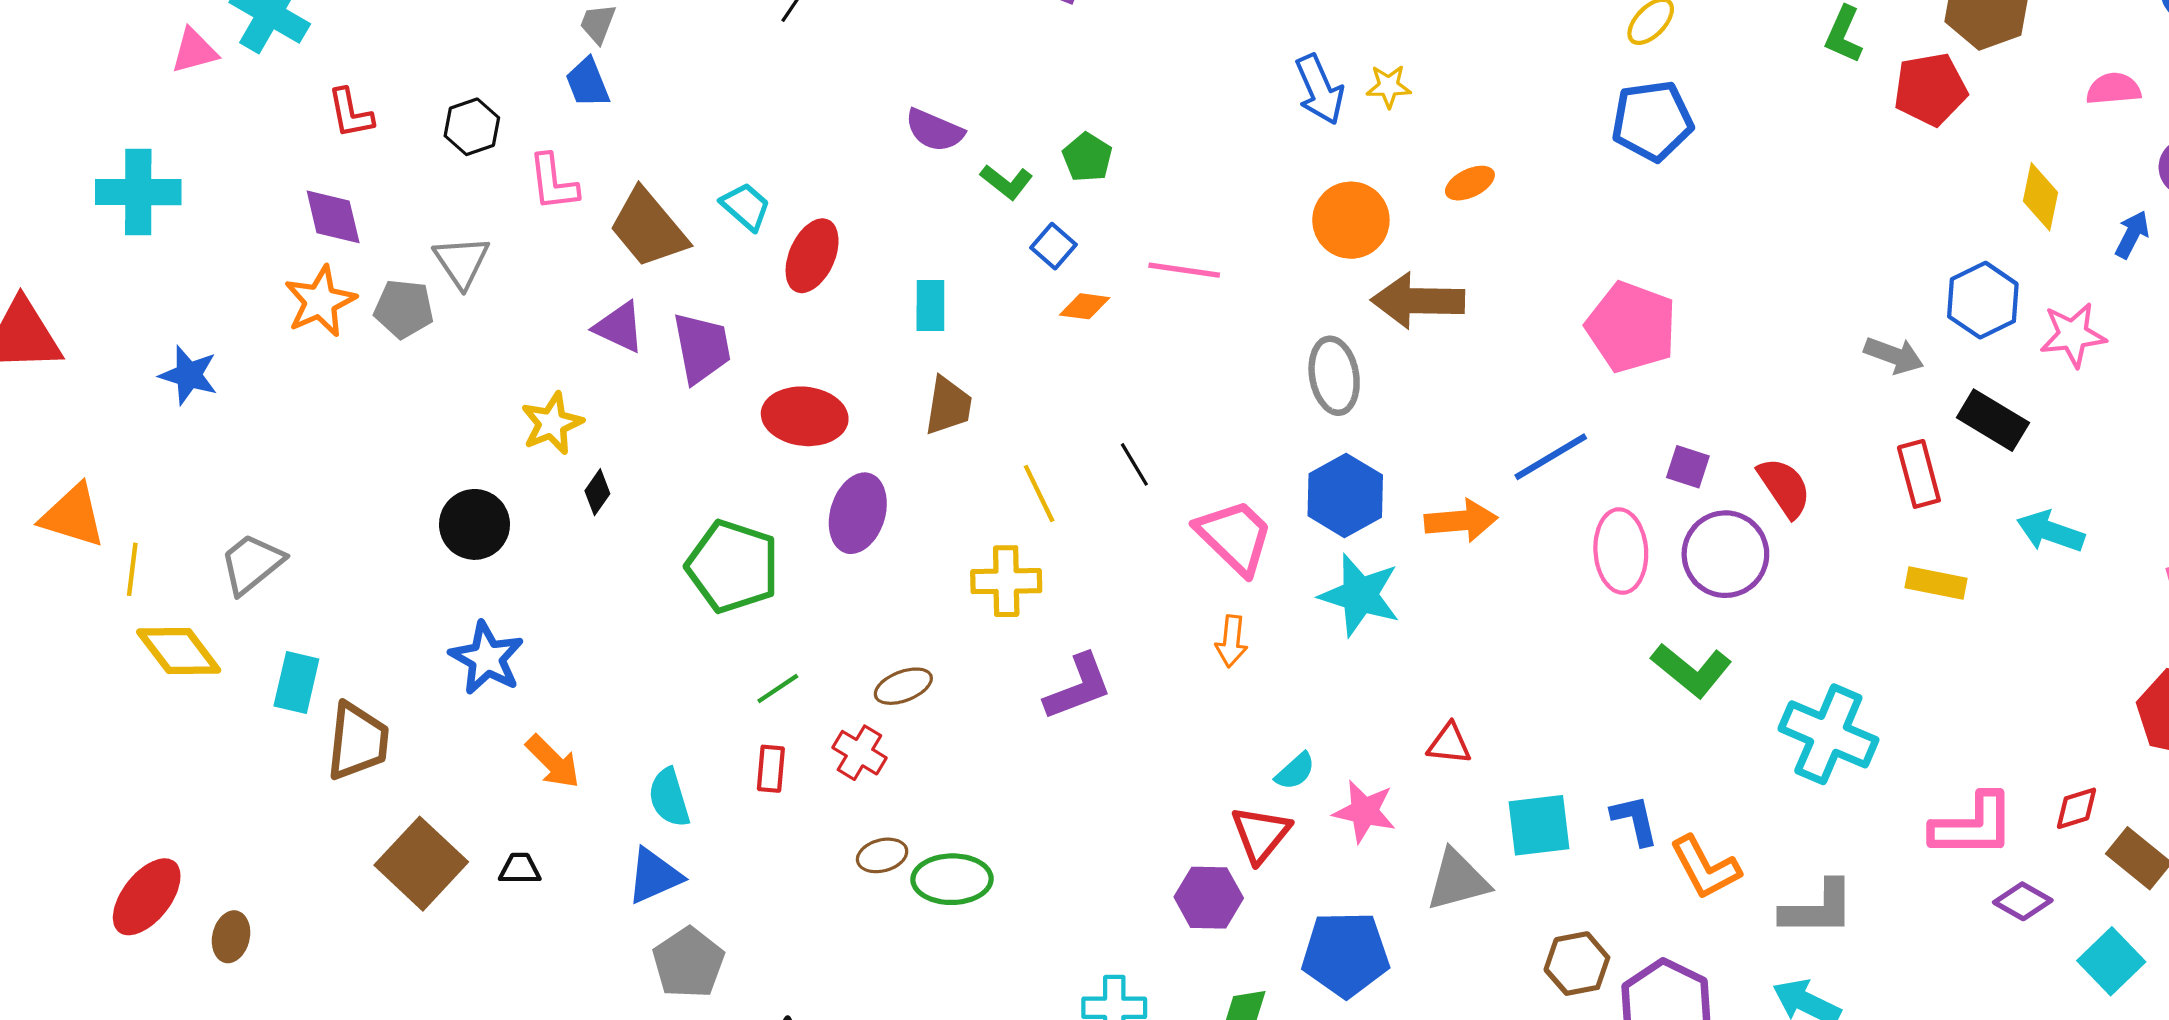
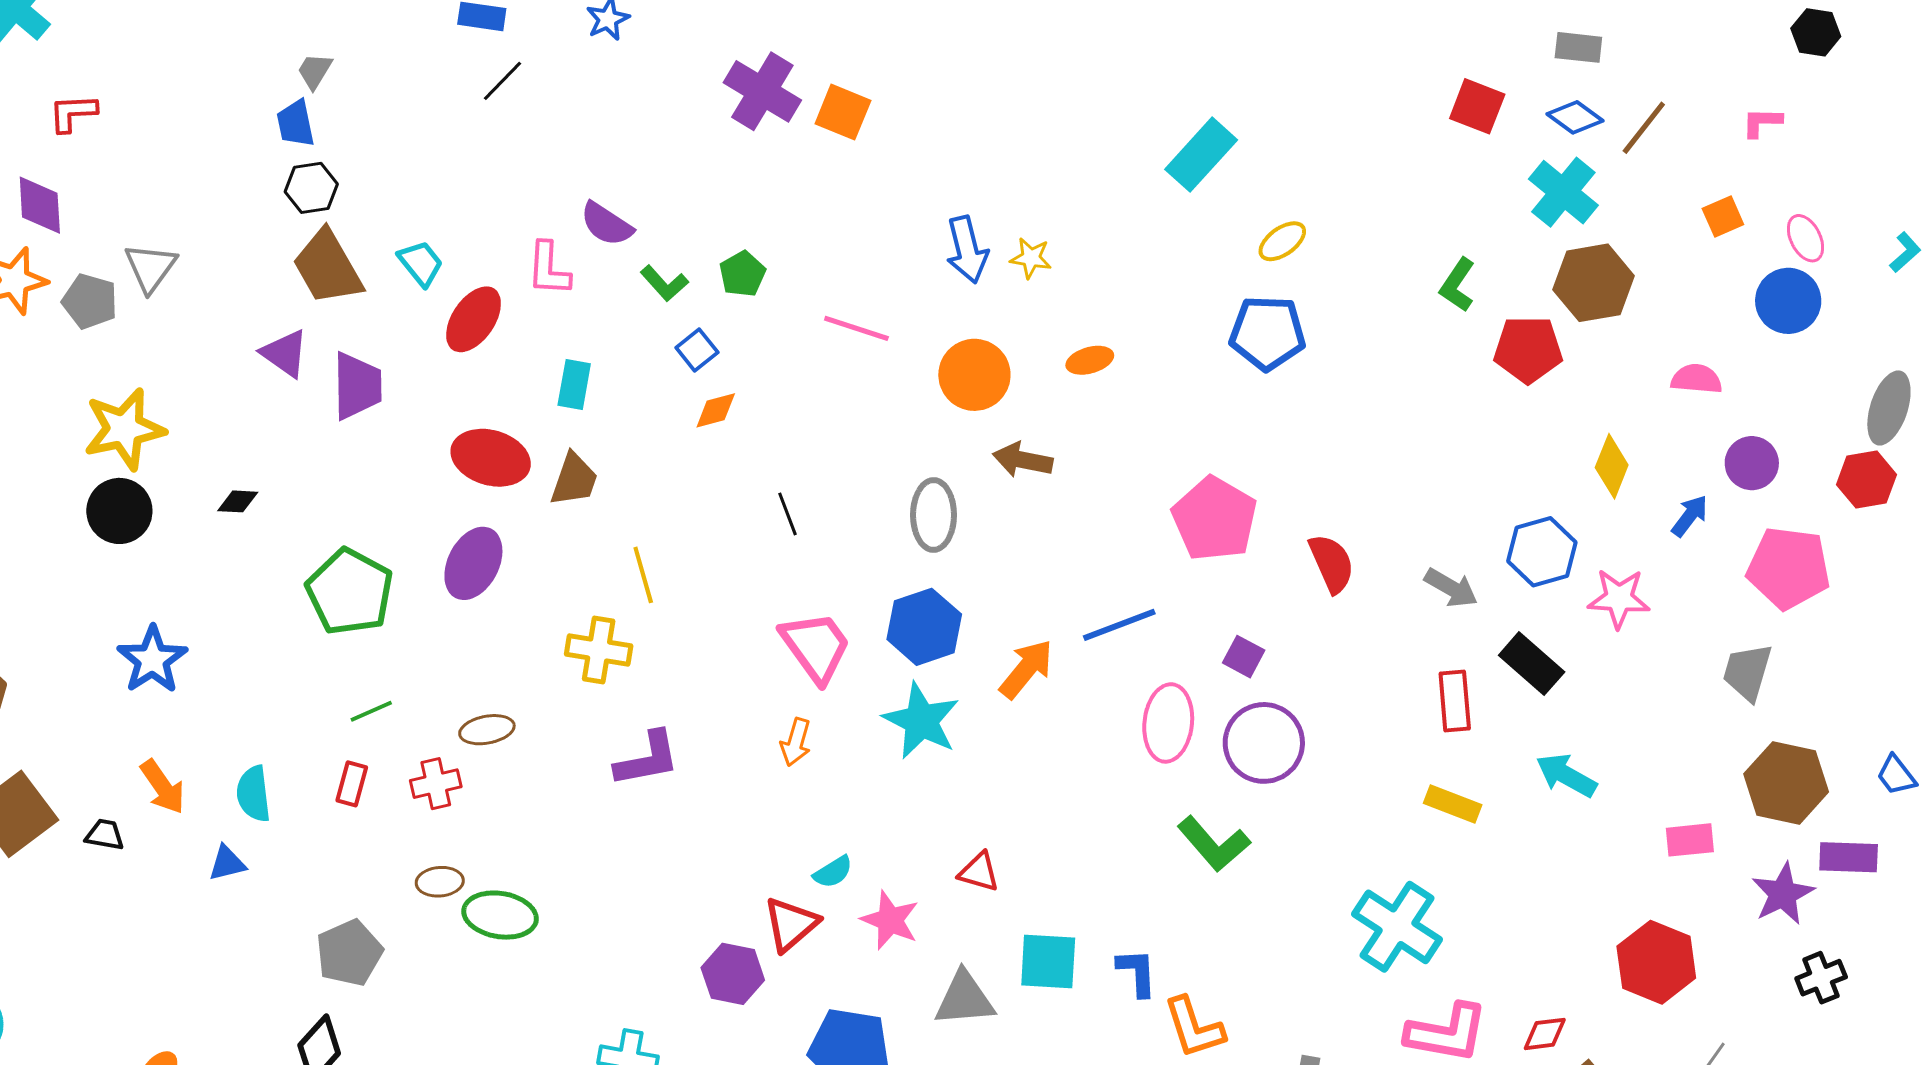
red L-shape: (350, 113) -> (73, 113), turned 88
black hexagon: (472, 127) -> (311, 188), moved
pink L-shape: (553, 182) -> (549, 269), moved
pink line: (1184, 270) -> (856, 328), moved
brown arrow: (1418, 301) -> (1023, 460), size x0.7
orange diamond: (1085, 306) -> (716, 410), turned -33
red ellipse: (805, 416) -> (491, 458), moved
yellow star: (552, 423) -> (124, 429), moved, size x1.4
black line: (1134, 464) -> (788, 514), moved
red semicircle: (1784, 487) -> (1332, 563), moved
black diamond: (597, 492) -> (238, 501), turned 48
orange arrow: (1461, 521) -> (1026, 669), turned -56
blue star: (487, 658) -> (152, 660), moved
cyan cross: (1828, 734) -> (1397, 927), moved
red cross: (859, 753) -> (436, 784), turned 36
orange arrow: (553, 762) -> (163, 787), moved
blue triangle: (654, 876) -> (227, 863), size x0.7
gray pentagon: (688, 963) -> (349, 953), moved

